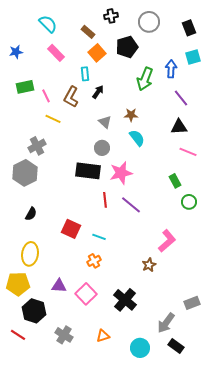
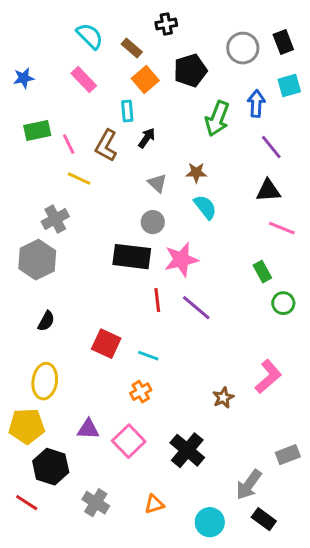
gray circle: (149, 22) -> (243, 48), moved
cyan semicircle: (48, 24) -> (90, 36), moved
pink L-shape: (167, 241) -> (268, 377), moved

